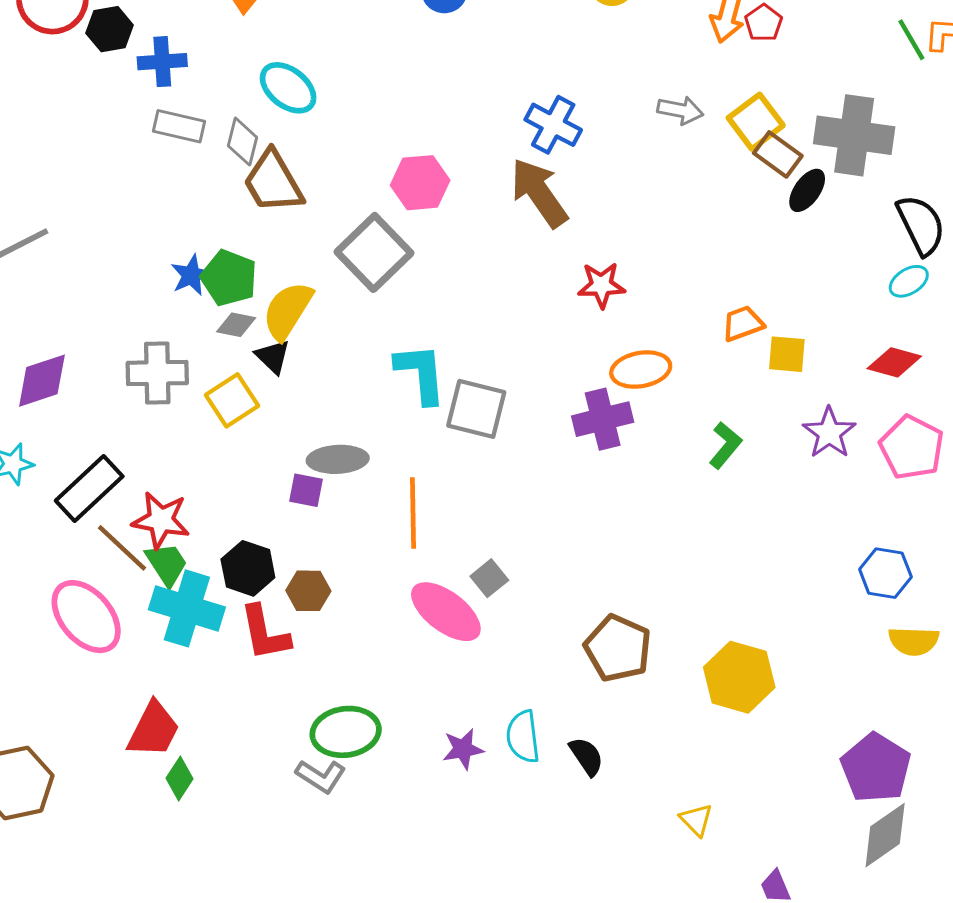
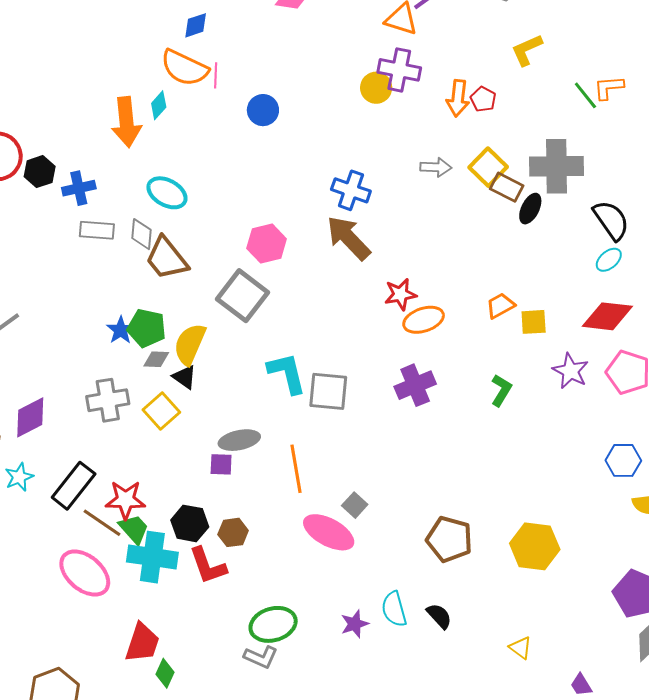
red diamond: (894, 362) -> (607, 316), size x1.4
orange ellipse: (641, 369) -> (424, 320), moved

